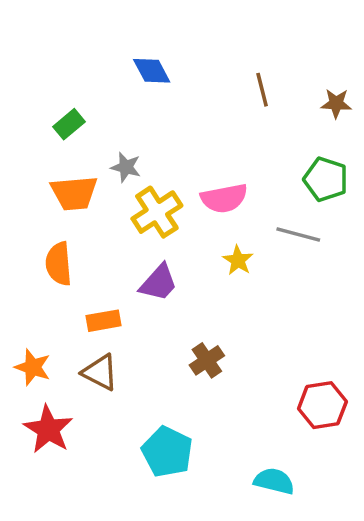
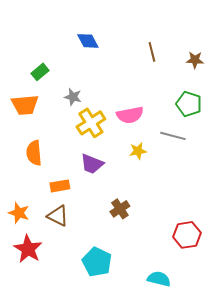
orange trapezoid: (74, 193) -> (25, 105), moved
yellow star: (238, 260) -> (138, 151), turned 30
purple trapezoid: (159, 283) -> (92, 164), turned 70

